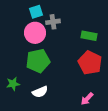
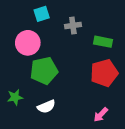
gray cross: (53, 22) -> (73, 25), moved
pink circle: (35, 33) -> (28, 43), moved
red pentagon: (90, 63) -> (104, 73), turned 30

